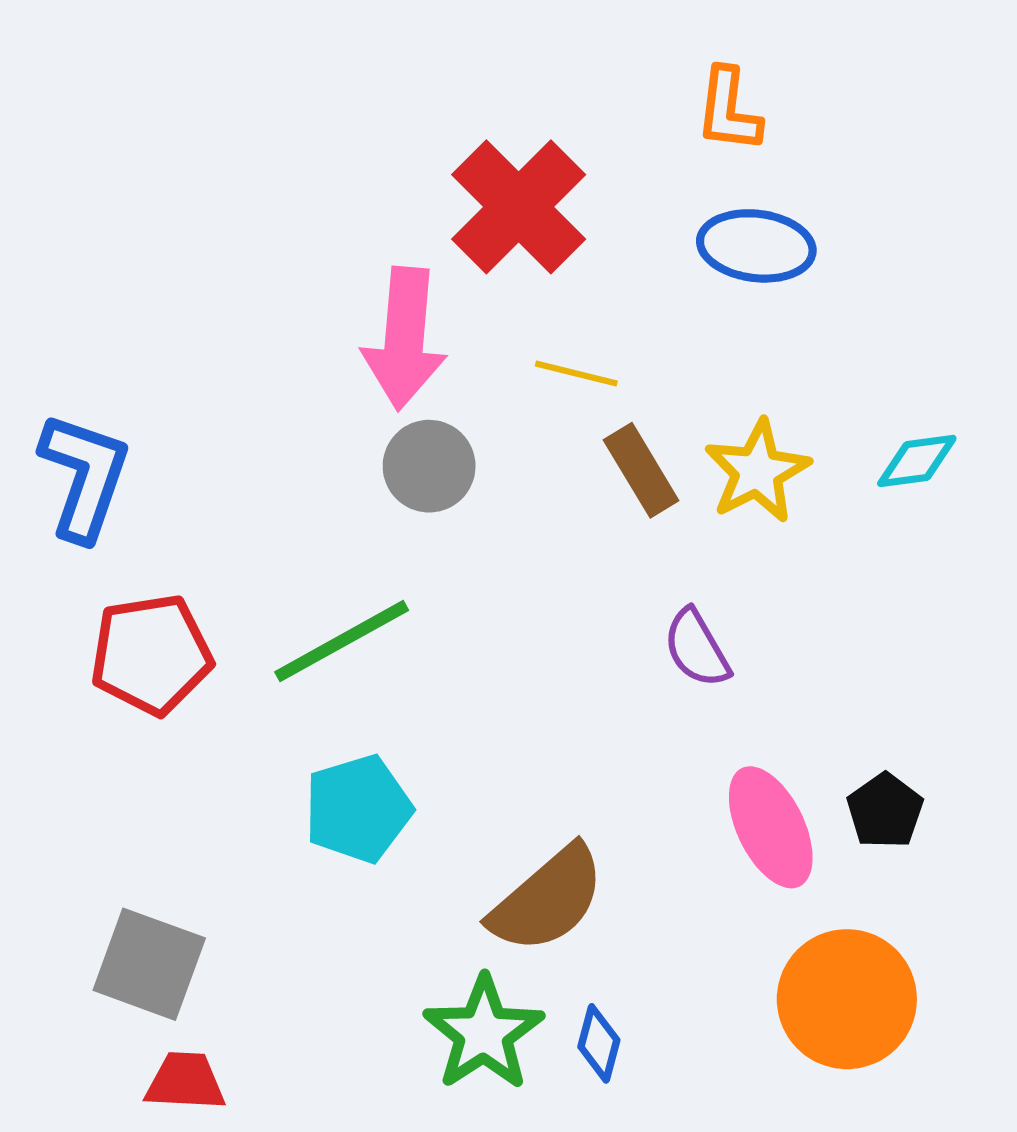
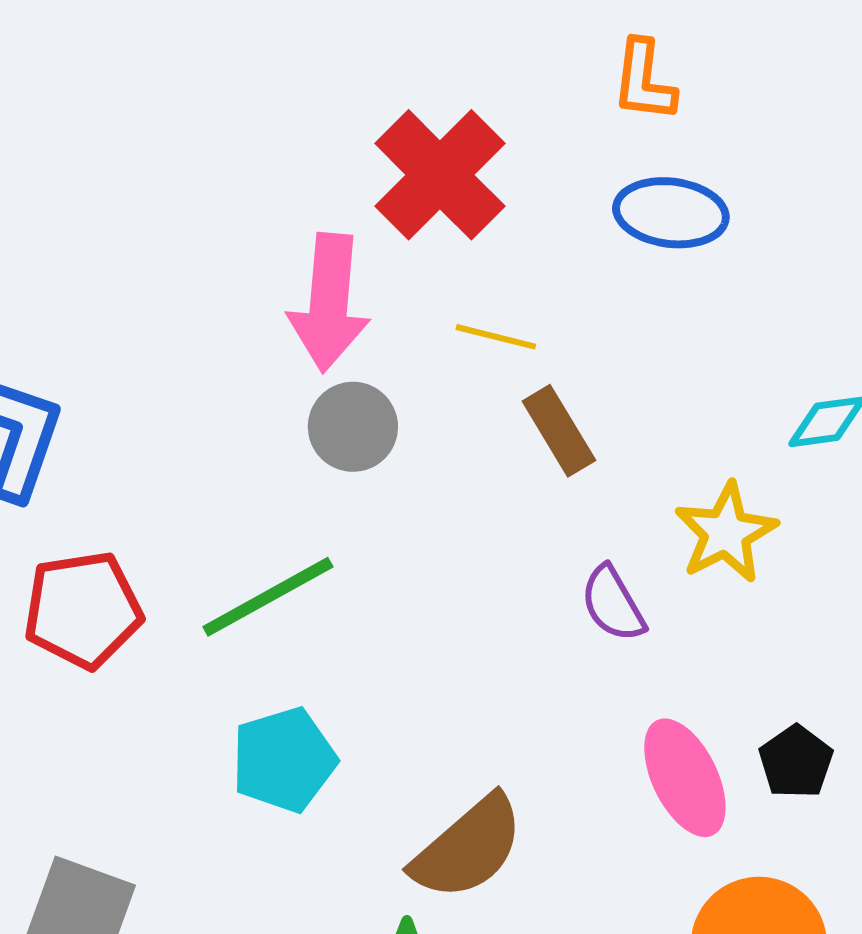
yellow star: (757, 471) -> (726, 533), moved

